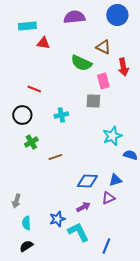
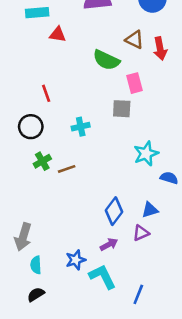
red arrow: (123, 67) -> (160, 49), moved
red line: (34, 89) -> (46, 93), turned 48
brown line: (55, 157) -> (67, 169), moved
blue diamond: (87, 181) -> (114, 211), turned -55
gray arrow: (16, 201) -> (23, 237), size x1.5

